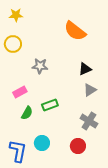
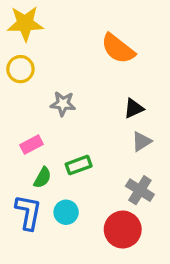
yellow star: (16, 15) -> (25, 23), size x1.6
cyan circle: (42, 143) -> (66, 212), moved
red circle: (78, 146) -> (123, 230), size x1.5
blue L-shape: (18, 151) -> (28, 212), moved

